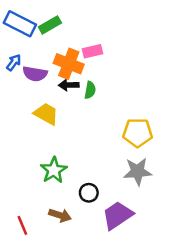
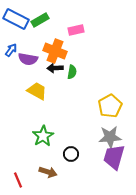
pink rectangle: (93, 51) -> (76, 30), moved
yellow pentagon: (138, 133) -> (110, 106), turned -30
purple trapezoid: (118, 215) -> (114, 157), moved, turned -40

